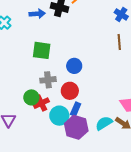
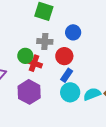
red cross: (41, 103) -> (34, 63), turned 35
cyan circle: (59, 116) -> (70, 92), moved
purple hexagon: (76, 127) -> (29, 92), moved

